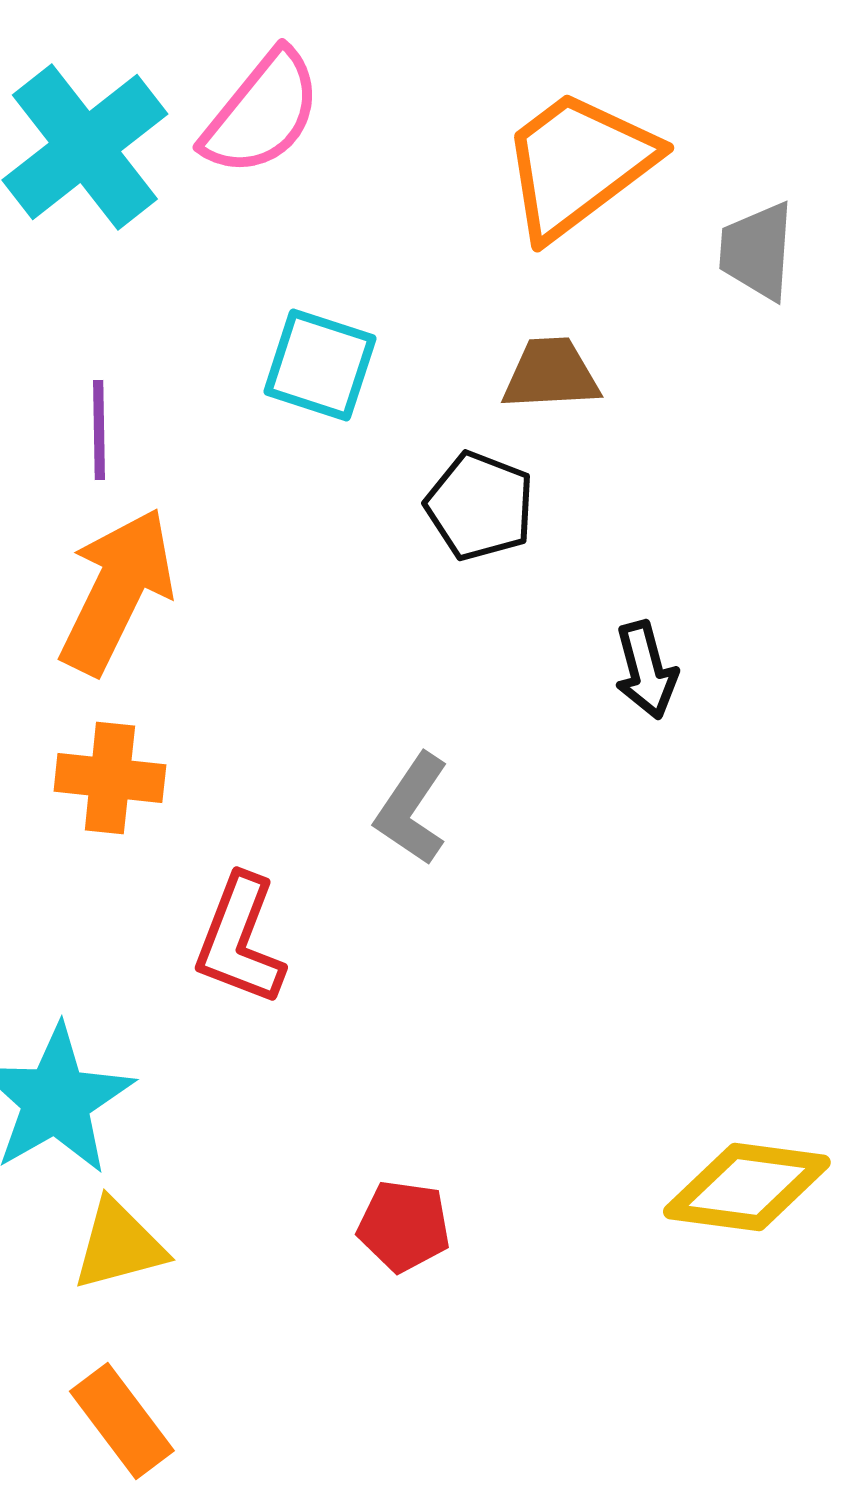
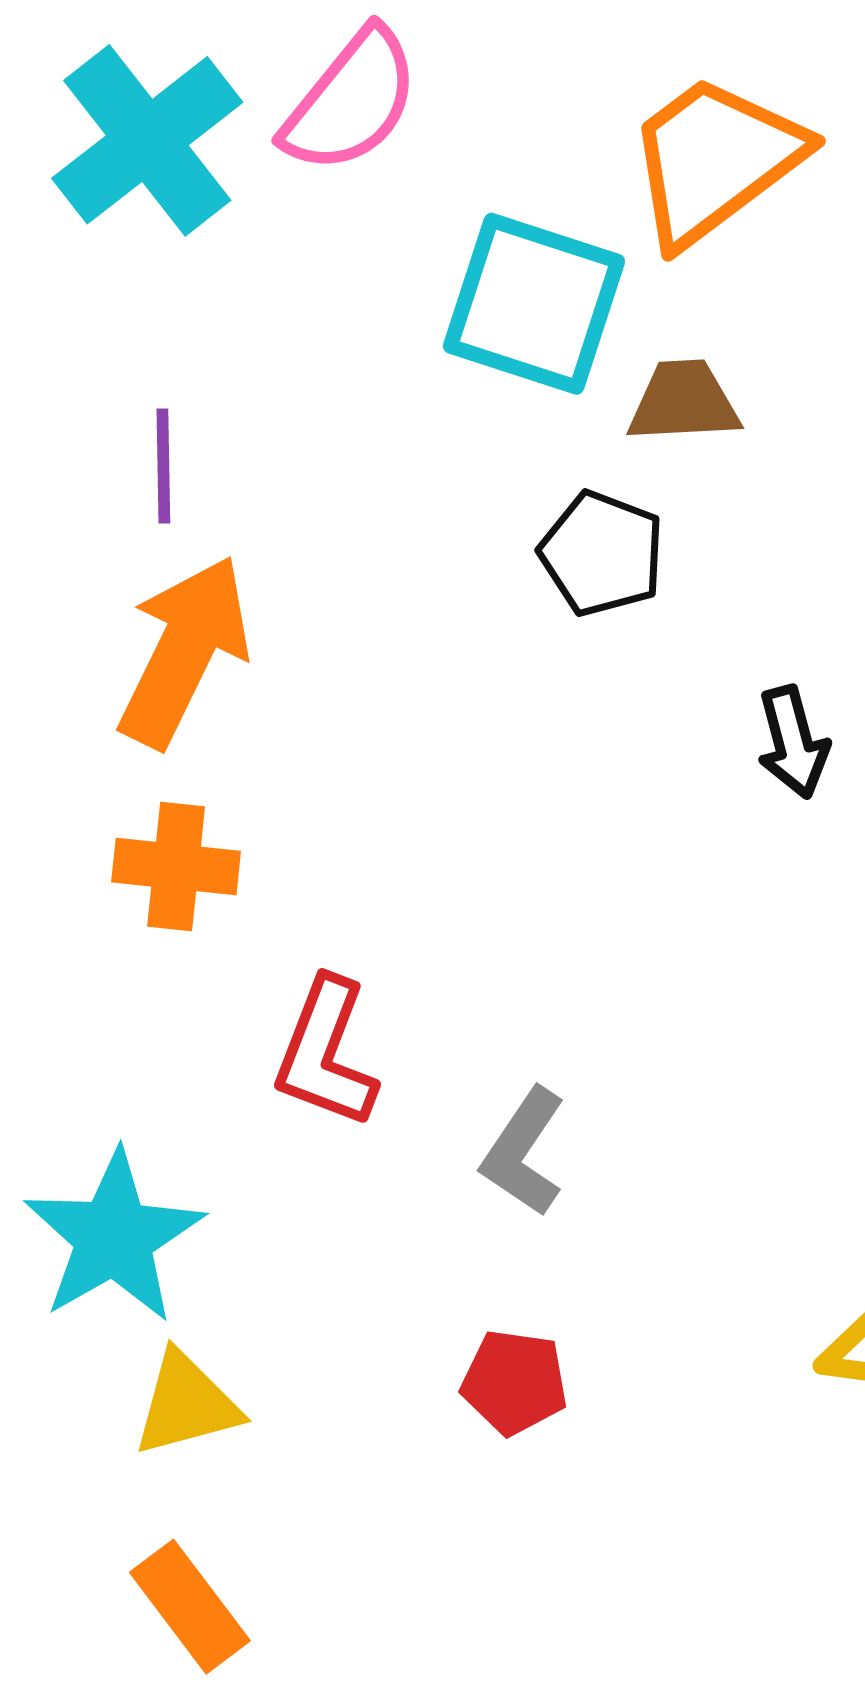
cyan square: (320, 365) -> (534, 304), moved, size x1.4
gray L-shape: (412, 809) -> (524, 1152), moved

